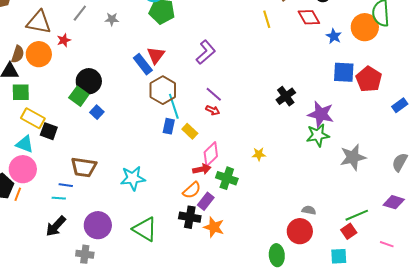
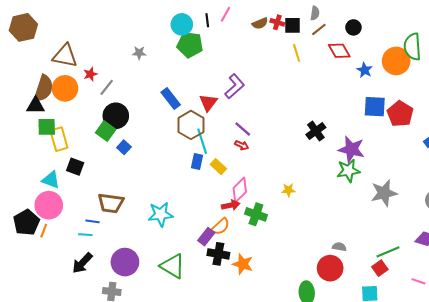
gray line: (80, 13) -> (107, 87), moved
brown semicircle: (18, 54) -> (44, 88), size x1.5
red triangle: (156, 55) -> (208, 103), moved
yellow rectangle: (33, 118) -> (59, 139), moved, turned 45
purple rectangle: (206, 201) -> (206, 237), moved

